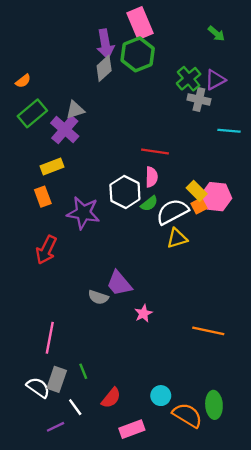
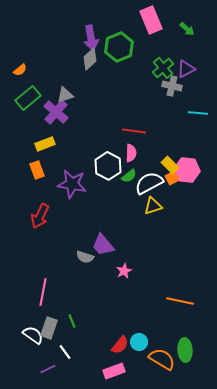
pink rectangle: (140, 23) -> (151, 20), moved
orange line: (208, 331) -> (180, 301), moved
red semicircle: (111, 398) -> (120, 345), moved

